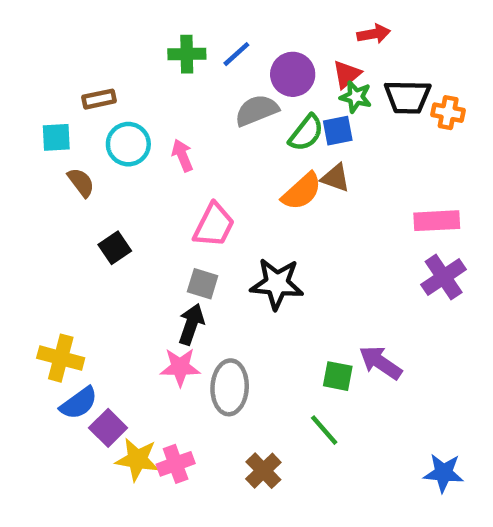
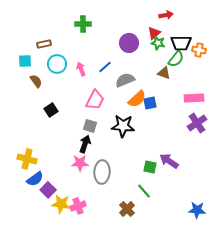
blue line: (236, 54) -> (105, 67), moved
purple circle: (293, 74) -> (129, 43), moved
gray semicircle: (257, 110) -> (125, 80), moved
blue square: (338, 131) -> (150, 103), moved
green semicircle: (306, 133) -> (176, 59), moved
brown triangle: (335, 178) -> (164, 73), moved
orange semicircle: (302, 191) -> (137, 99), moved
brown cross: (263, 471) -> (127, 209), moved

